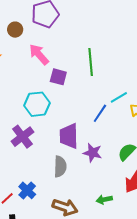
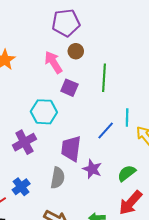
brown circle: (15, 30) -> (76, 51), moved
cyan line: (119, 97) -> (127, 117), turned -66
blue cross: (27, 190) -> (21, 187), moved

